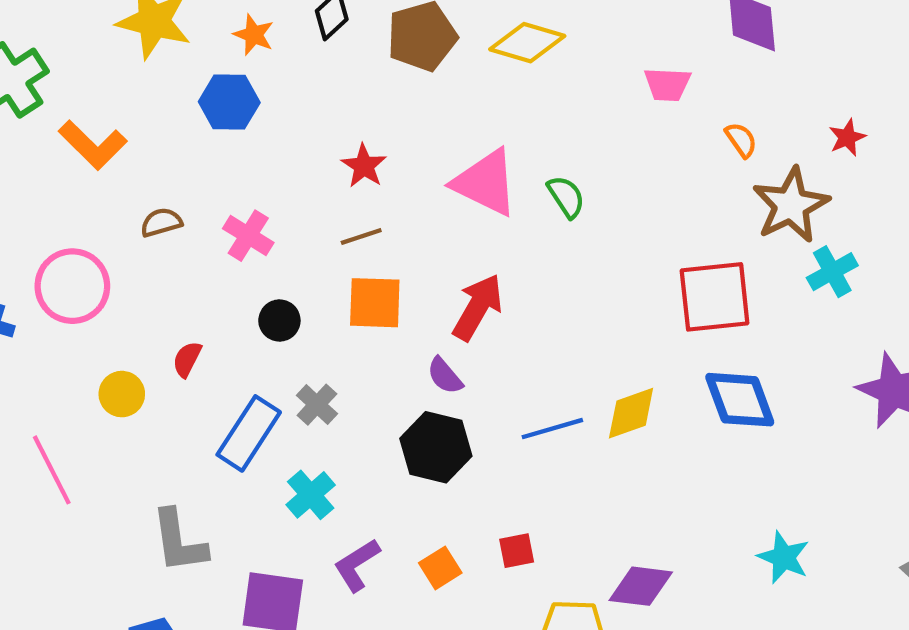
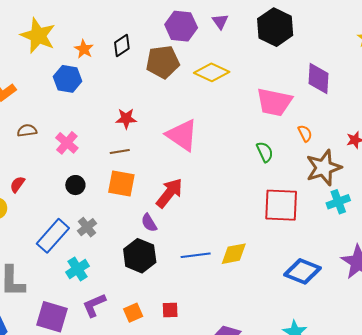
pink trapezoid: (667, 84) -> (274, 102), size x1.6
red star: (364, 166) -> (126, 119), turned 30
green semicircle: (566, 197) -> (265, 152), moved
red semicircle: (187, 359) -> (17, 184), moved
blue diamond: (740, 400) -> (303, 271), moved, turned -57

